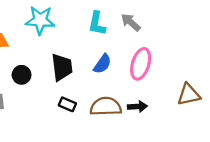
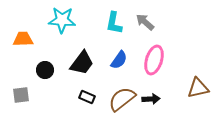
black trapezoid: (62, 67) -> (82, 63), turned 44
brown semicircle: (106, 107) -> (122, 99), turned -36

